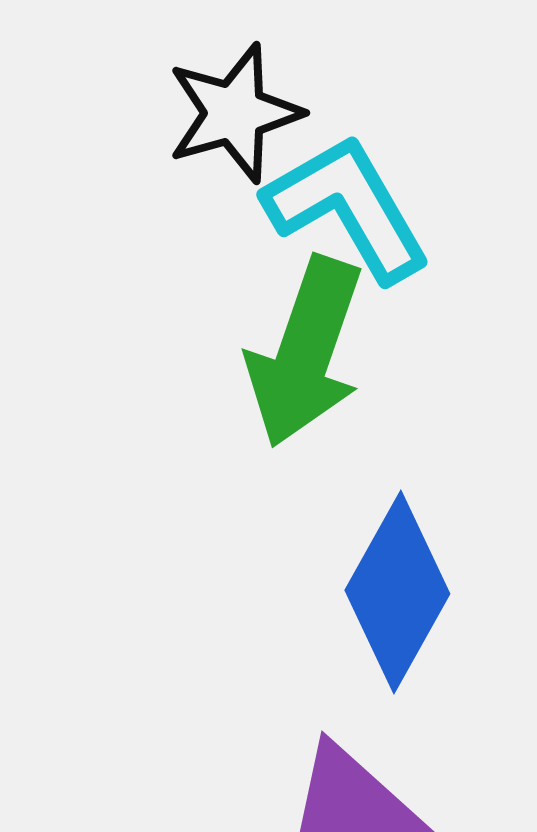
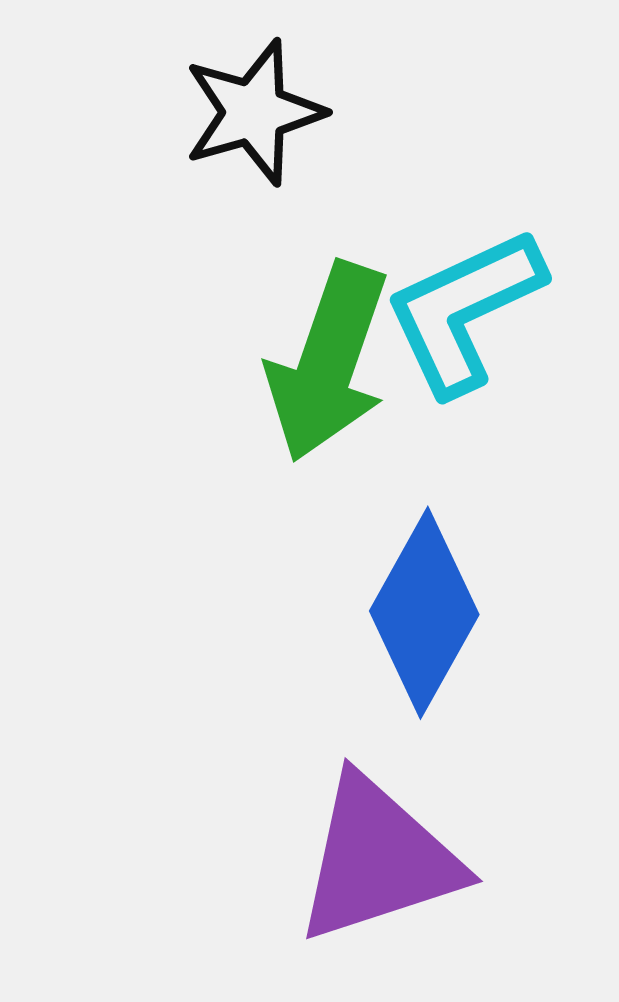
cyan L-shape: (347, 208) -> (464, 311), moved, turned -85

